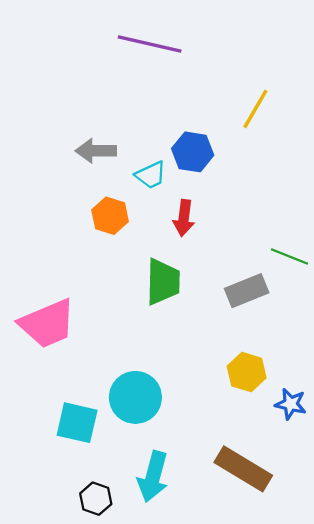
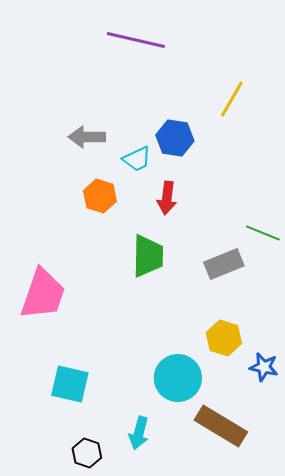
pink trapezoid: (47, 324) -> (43, 294), turned -48
cyan circle: (135, 397) -> (178, 378), moved
cyan arrow: (153, 477) -> (139, 433), size x0.7

